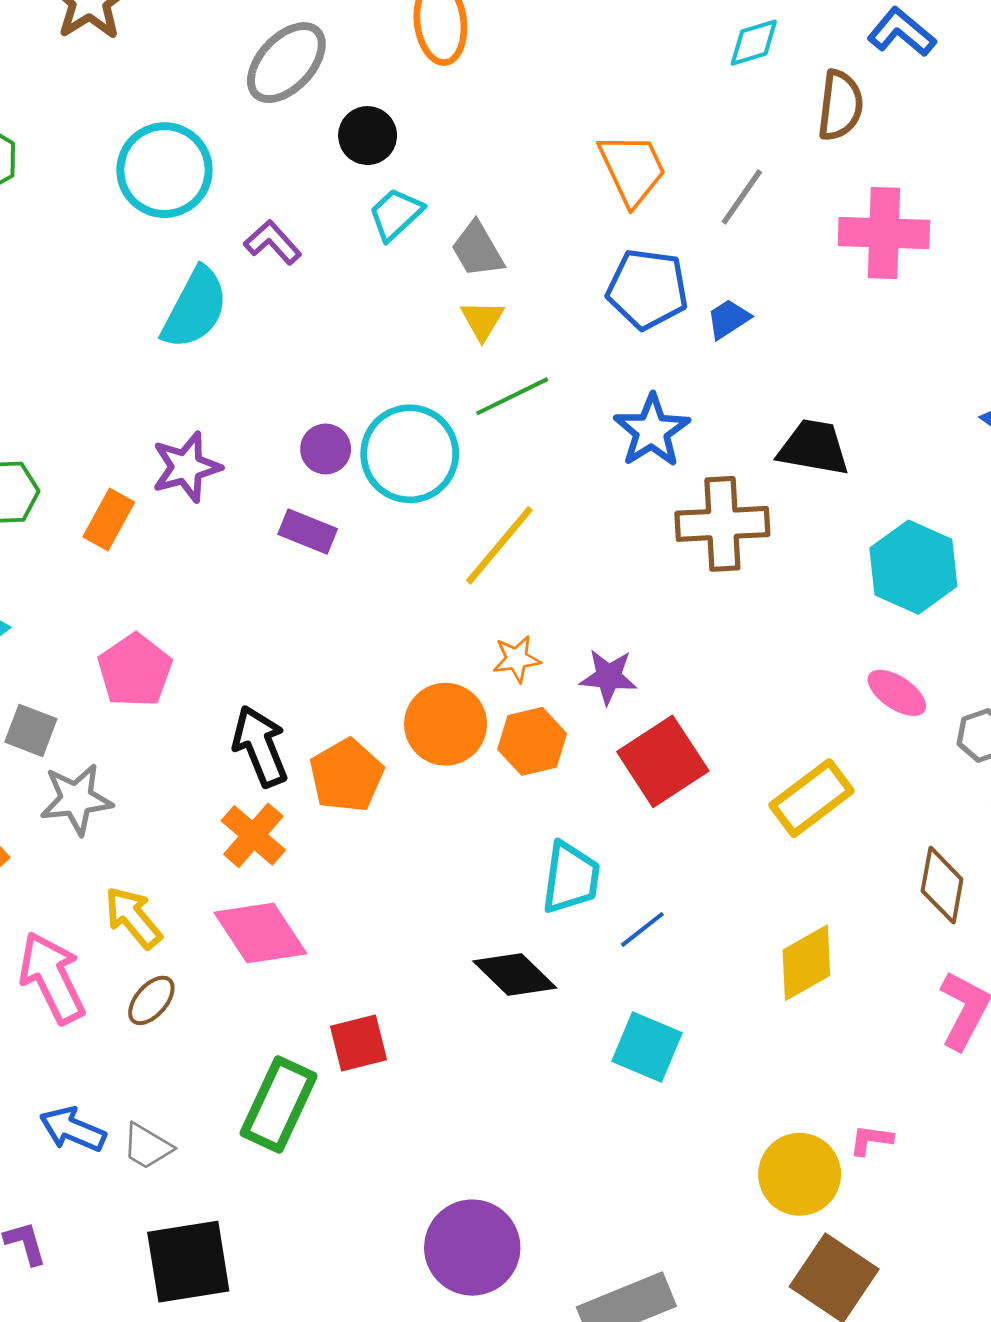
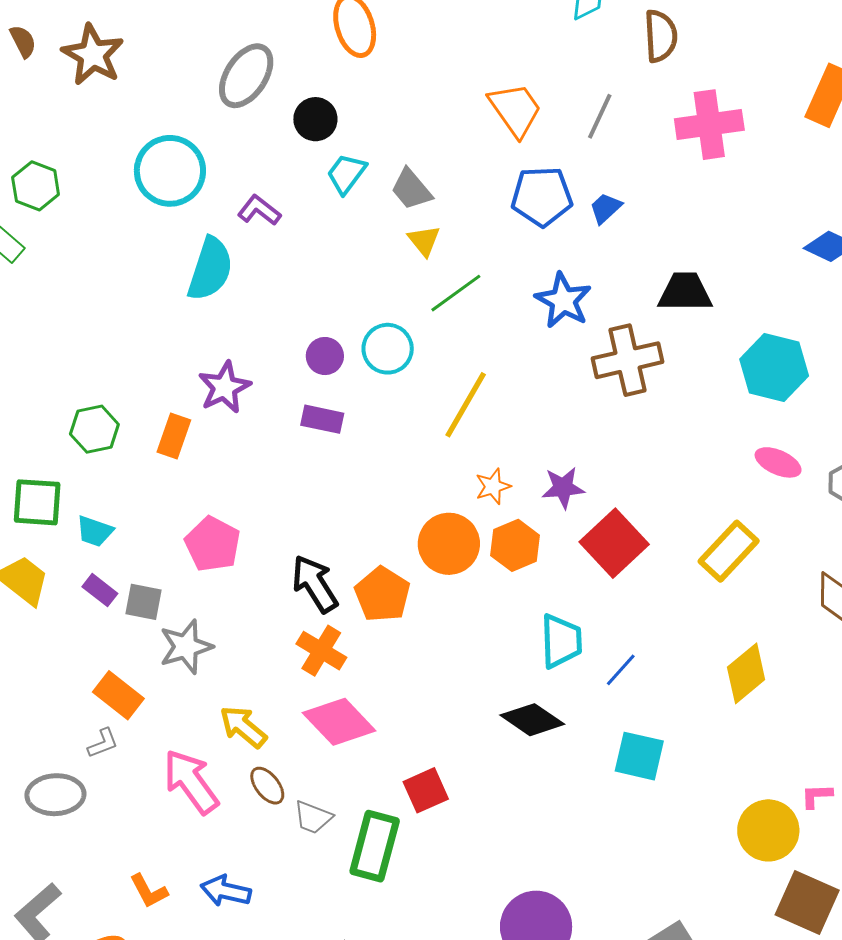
cyan circle: (410, 454) -> (388, 349), size x0.7
brown ellipse: (151, 1000) -> (267, 786), turned -69
gray trapezoid: (147, 1146) -> (313, 817), moved

